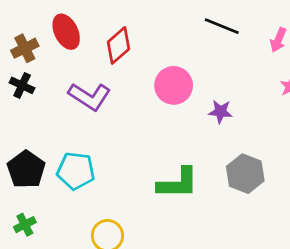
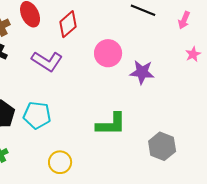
purple star: (220, 112) -> (142, 72), size x1.4
gray hexagon: (245, 174) -> (162, 146), moved

